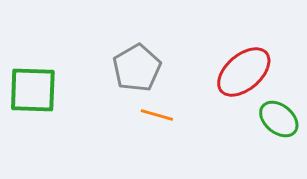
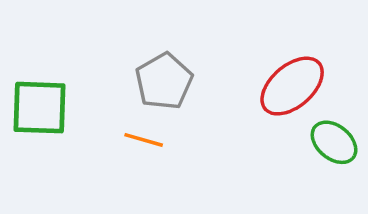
orange line: (157, 115) -> (144, 140), moved

